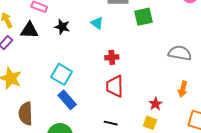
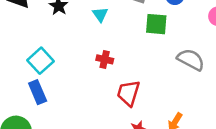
gray semicircle: (180, 53) -> (191, 60), moved
red trapezoid: (115, 86) -> (128, 93), moved

